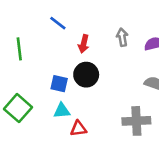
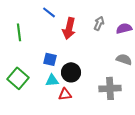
gray arrow: (122, 37) -> (99, 23), turned 32
red arrow: (84, 44) -> (69, 28), size x1.5
black circle: (86, 75) -> (71, 72), moved

